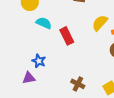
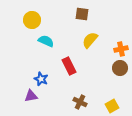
yellow semicircle: (100, 23) -> (90, 40), moved
red rectangle: (67, 36) -> (69, 66), moved

